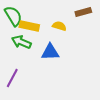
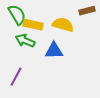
yellow semicircle: (59, 26) -> (63, 25), size x1.5

